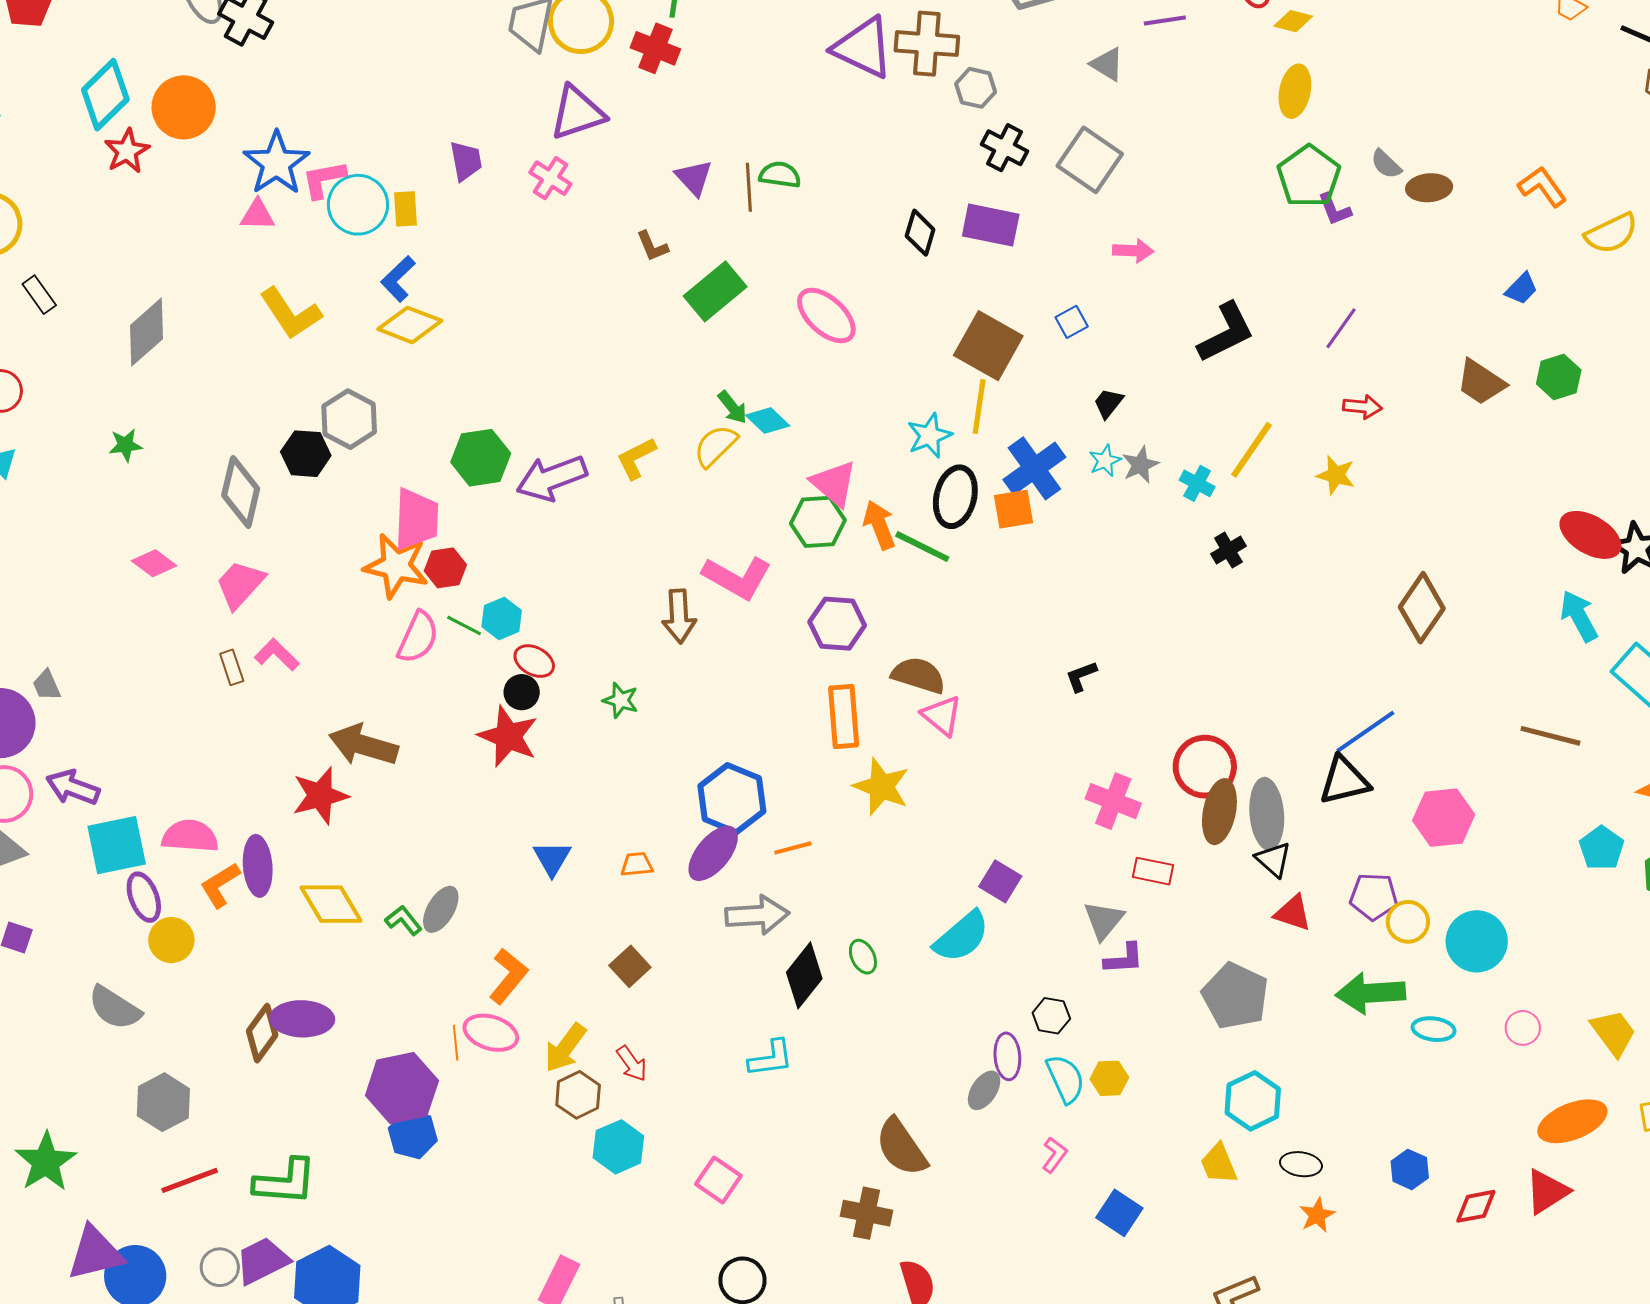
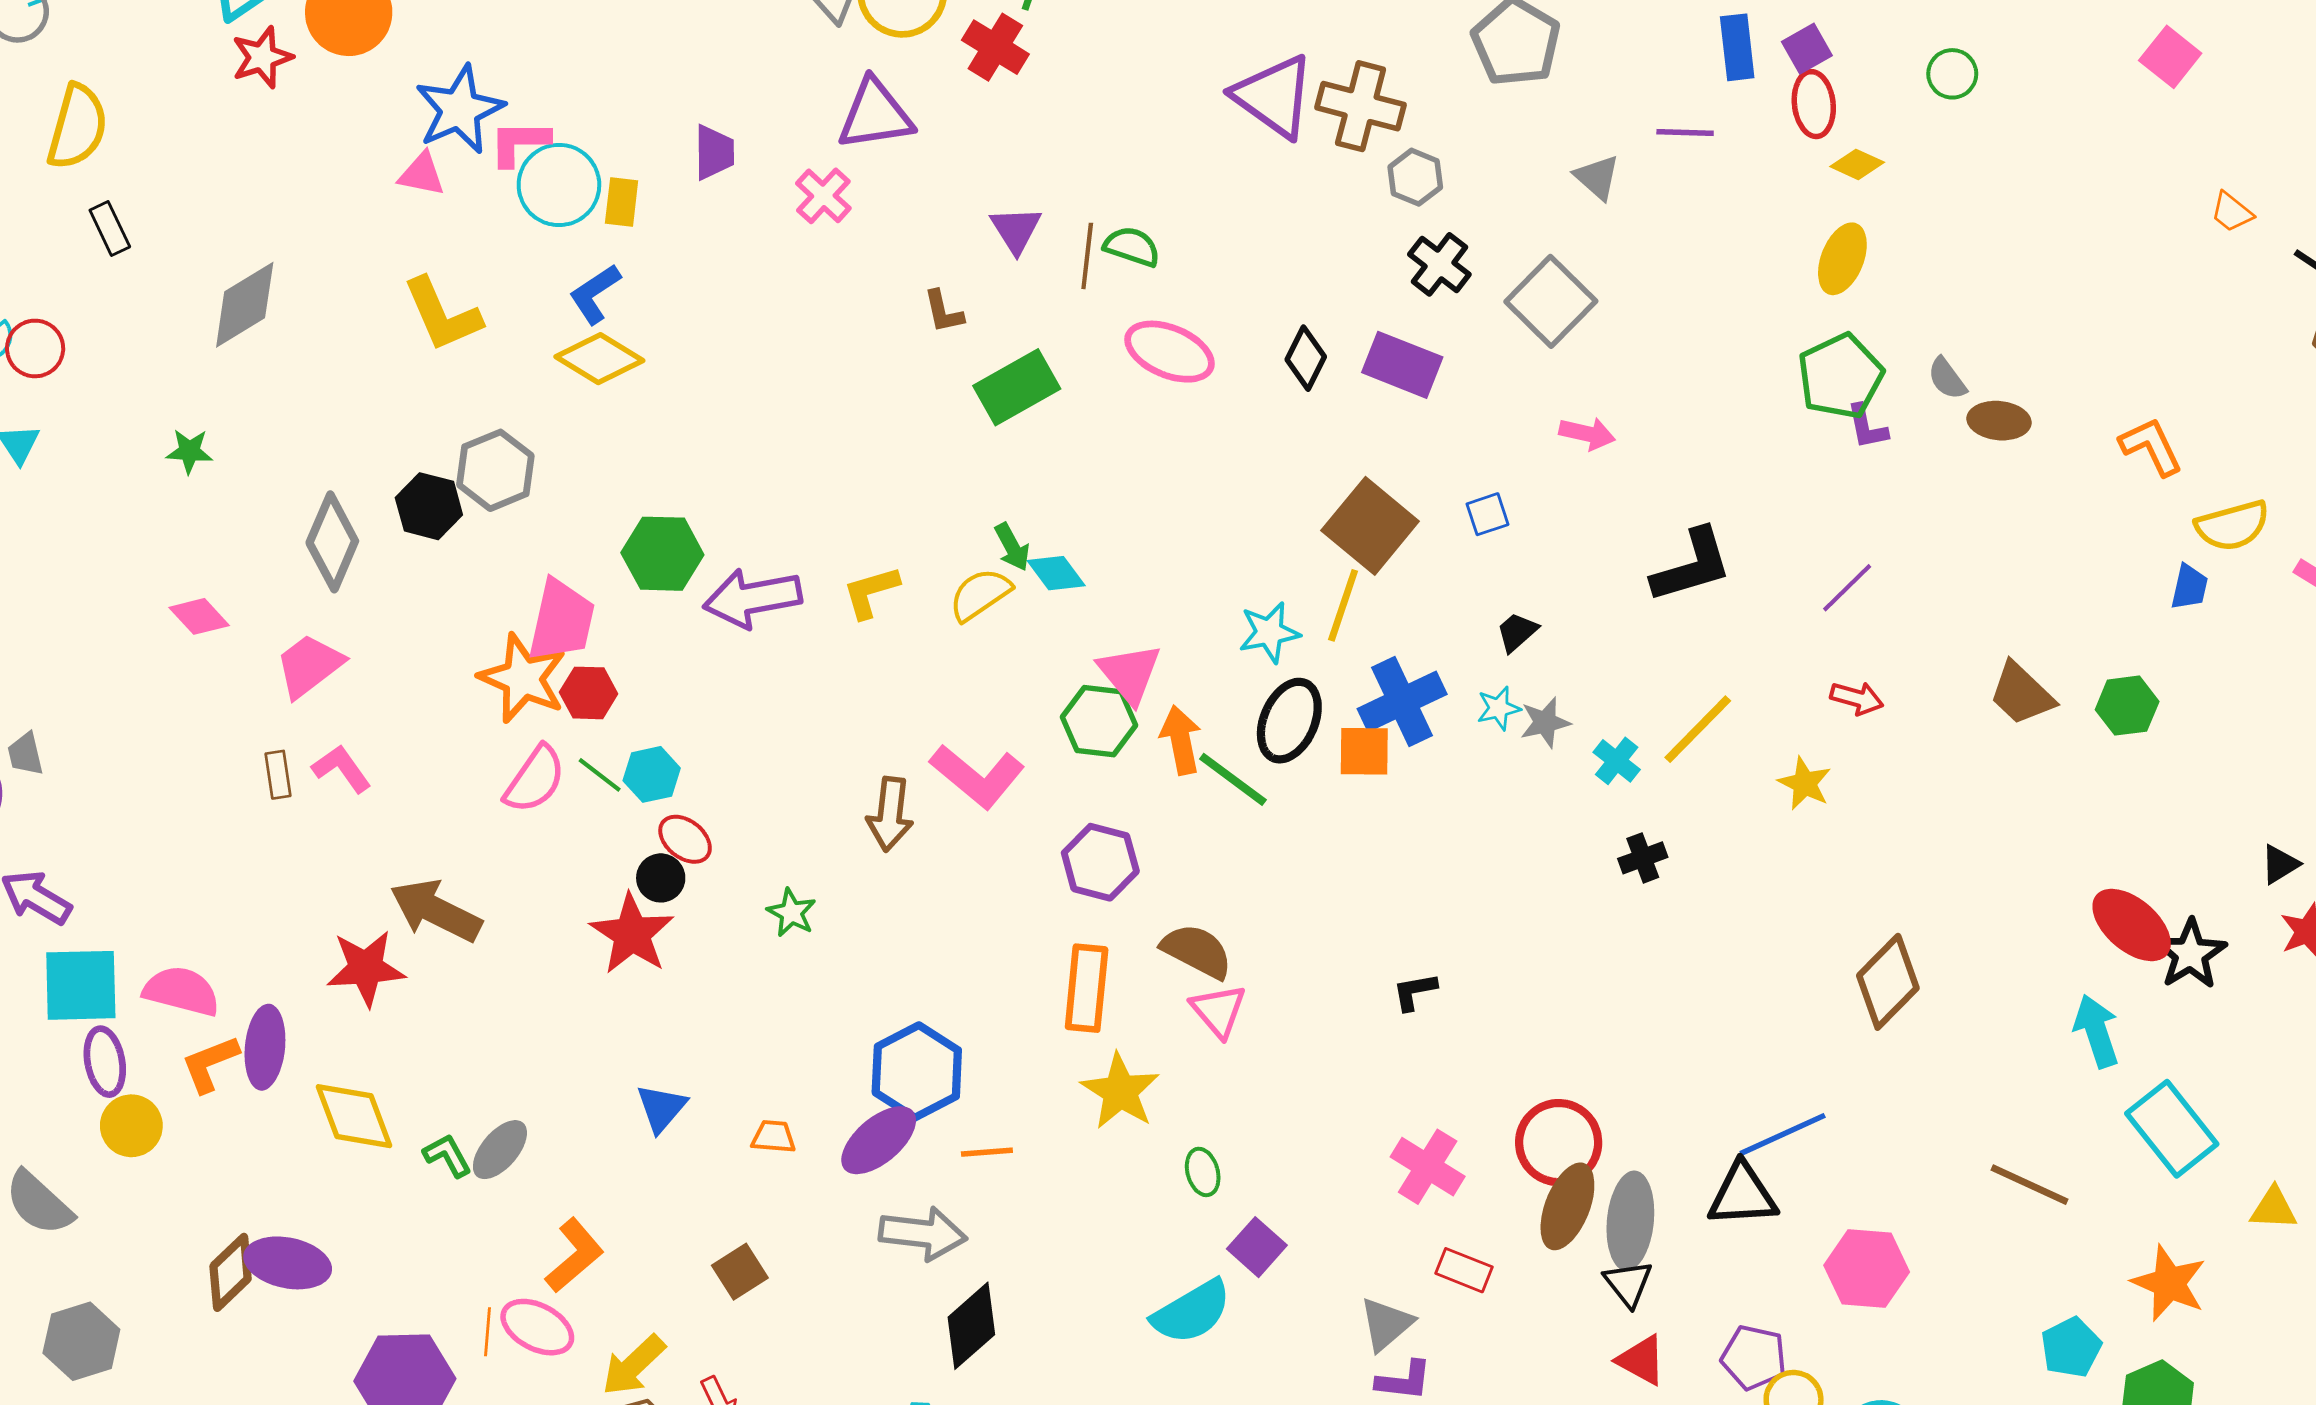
blue trapezoid: (1521, 289) -> (2189, 587), moved, turned -42
pink ellipse: (826, 316) -> (1169, 352), moved, turned -30
green ellipse: (863, 957) -> (1203, 1172), moved

